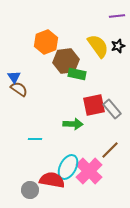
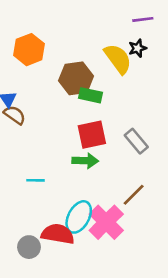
orange hexagon: (46, 42) -> (29, 50), moved
black star: (118, 46) -> (138, 48), moved
red square: (94, 105) -> (92, 135), moved

